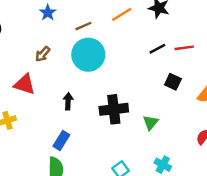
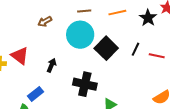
black line: (157, 49) -> (135, 49), turned -56
black square: (173, 82) -> (106, 48), moved, size x1.6
red triangle: (25, 84) -> (20, 56), moved

